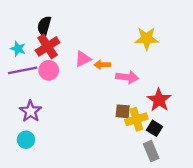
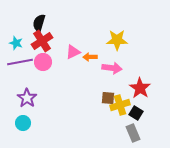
yellow star: (147, 39) -> (117, 40), moved

